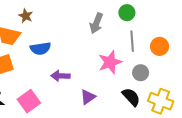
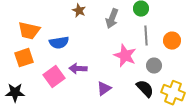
brown star: (26, 16) -> (79, 11), moved
pink star: (110, 62) -> (125, 56), turned -30
pink square: (29, 101) -> (54, 77), moved

